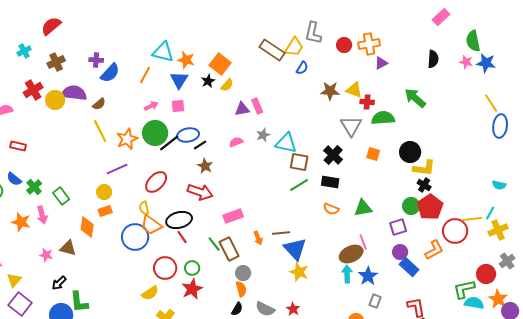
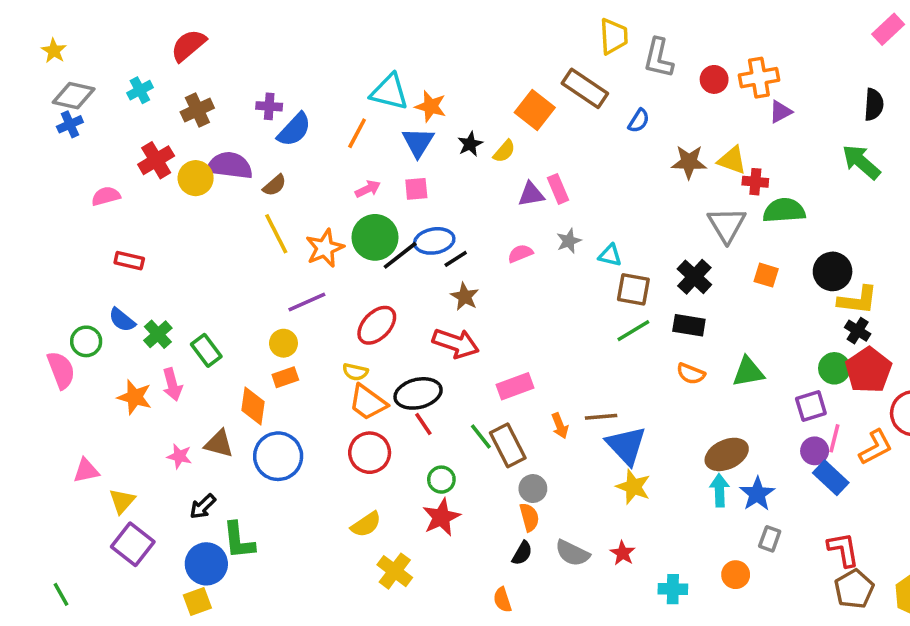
yellow trapezoid: (294, 47) -> (614, 36), moved, turned -35
orange square: (220, 64) -> (535, 110), moved
green arrow: (415, 98) -> (861, 162), moved
cyan triangle: (286, 143) -> (610, 255), size x0.6
yellow semicircle: (144, 208) -> (355, 372), turned -64
blue circle: (135, 237) -> (278, 456), moved
pink line: (363, 242) -> (834, 438), moved, turned 35
red circle: (165, 268) -> (370, 453), moved

